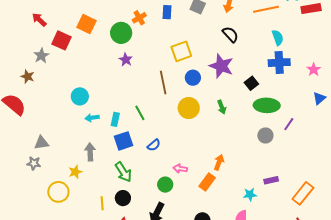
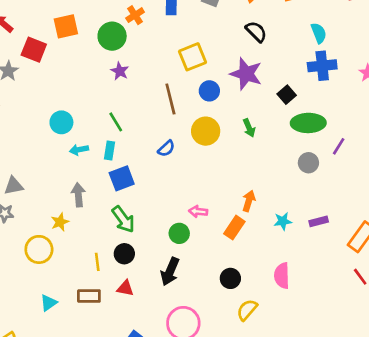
orange square: (87, 24) -> (66, 26), turned -36
green line: (140, 113) -> (116, 122), moved
blue semicircle: (154, 145) -> (166, 148), moved
cyan star: (250, 195) -> (283, 221), moved

